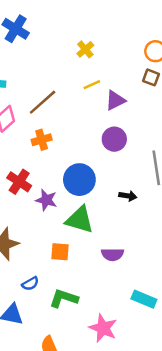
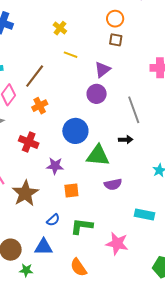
yellow line: (92, 85) -> (71, 55), turned 56
purple triangle: (115, 100) -> (102, 70), moved
black arrow: (128, 196) -> (126, 140), moved
purple star: (46, 200) -> (55, 166), moved
green triangle: (80, 220) -> (98, 156), moved

